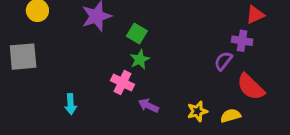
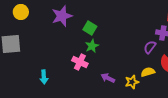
purple arrow: (148, 106) -> (108, 78), moved
yellow semicircle: (231, 116) -> (148, 72), moved

